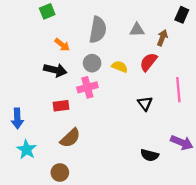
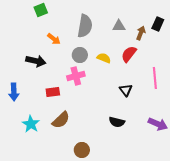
black rectangle: (182, 15) -> (158, 24), moved
black arrow: (55, 70) -> (36, 61), moved
blue arrow: (17, 118) -> (14, 92), moved
cyan star: (26, 149) -> (31, 124), moved
black semicircle: (150, 155) -> (117, 122), moved
brown circle: (60, 172) -> (82, 150), moved

